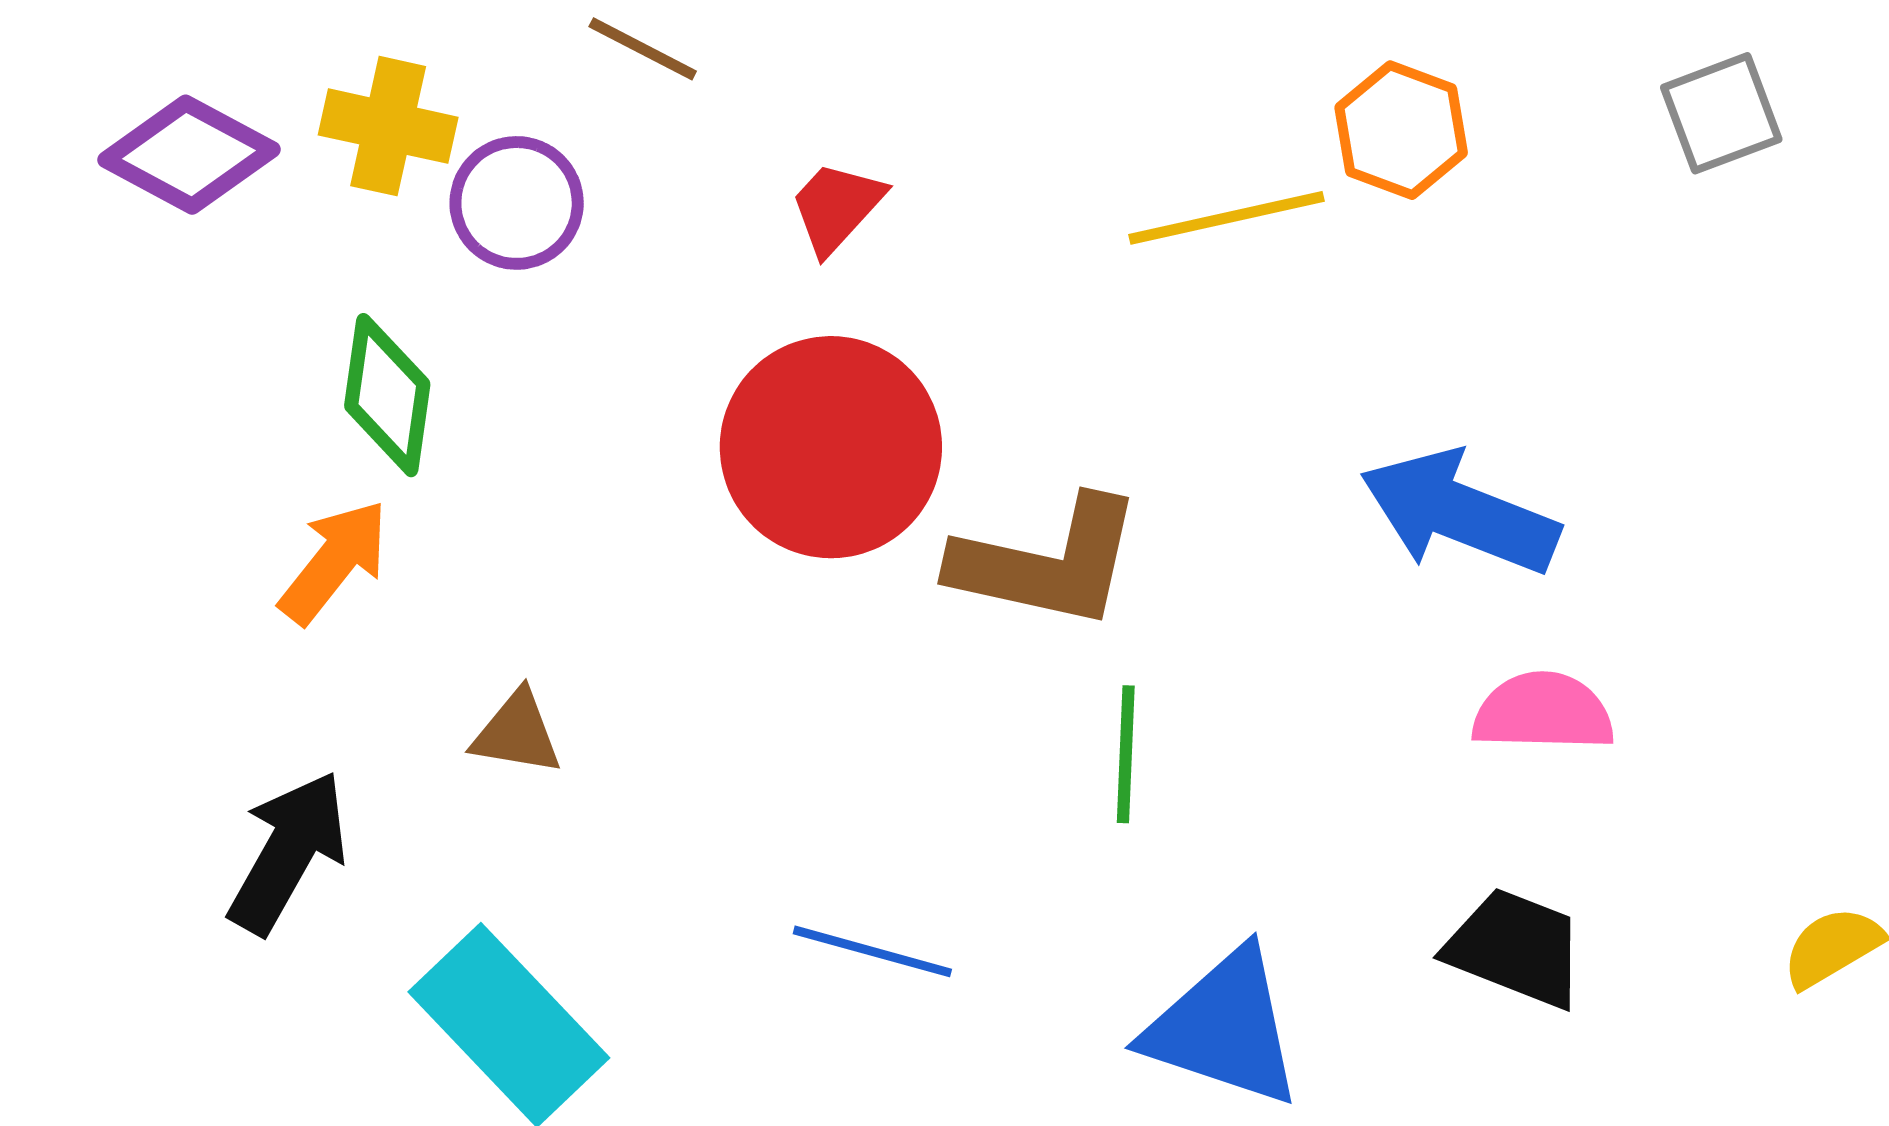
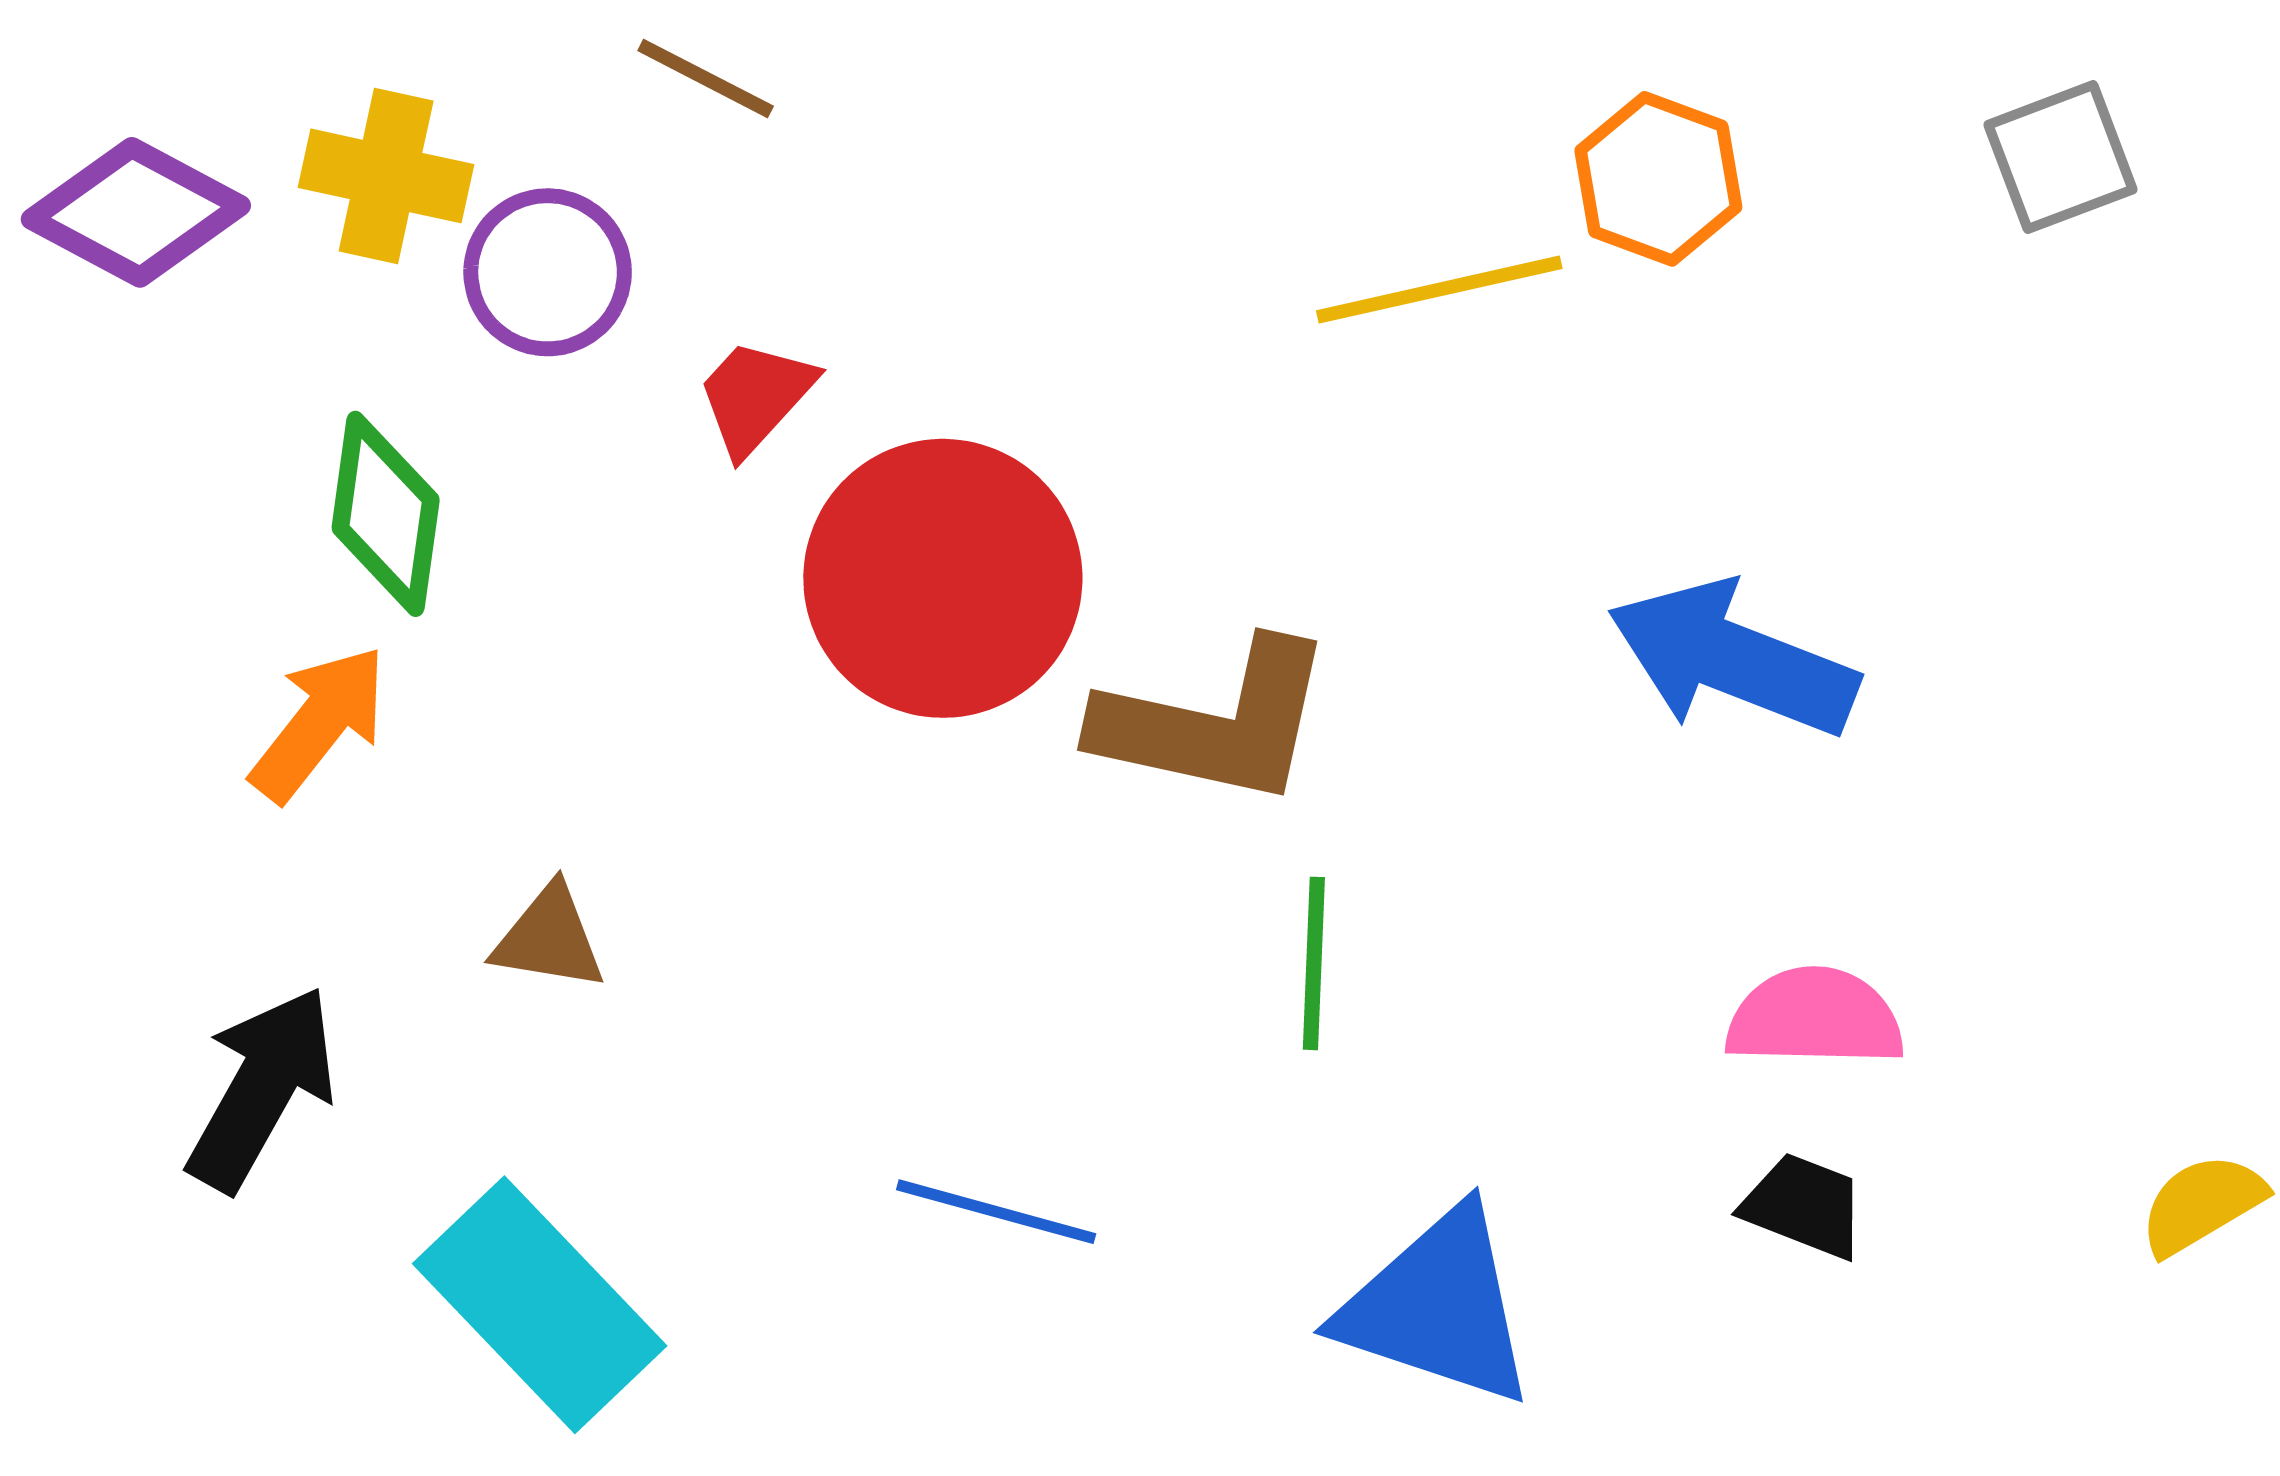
red trapezoid: (837, 207) -> (755, 396), moved
pink semicircle: (1543, 712) -> (1815, 1018), moved
black trapezoid: (1515, 948) -> (1804, 1206), size x0.7

